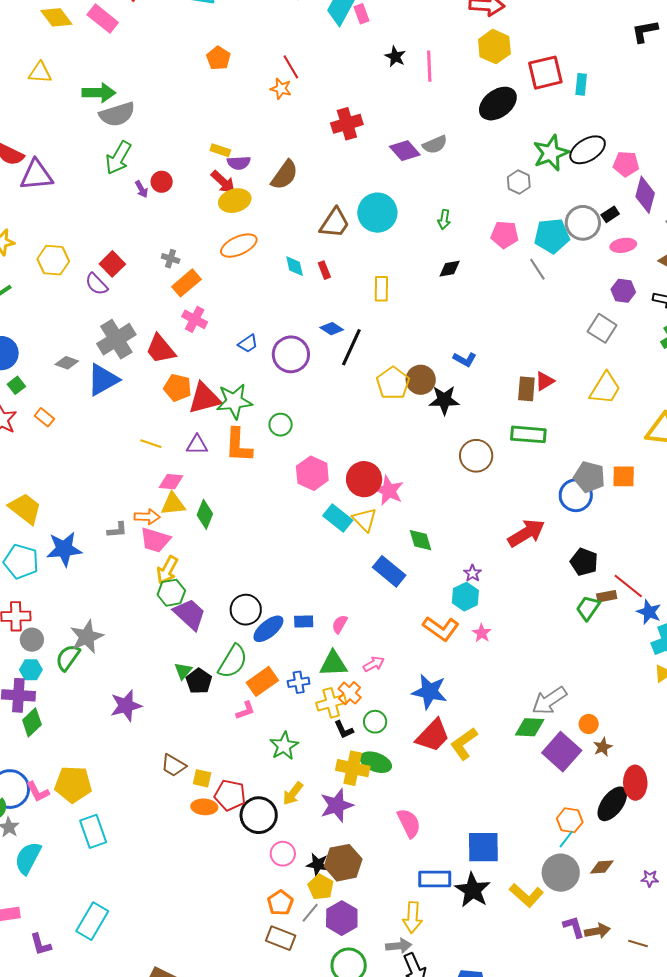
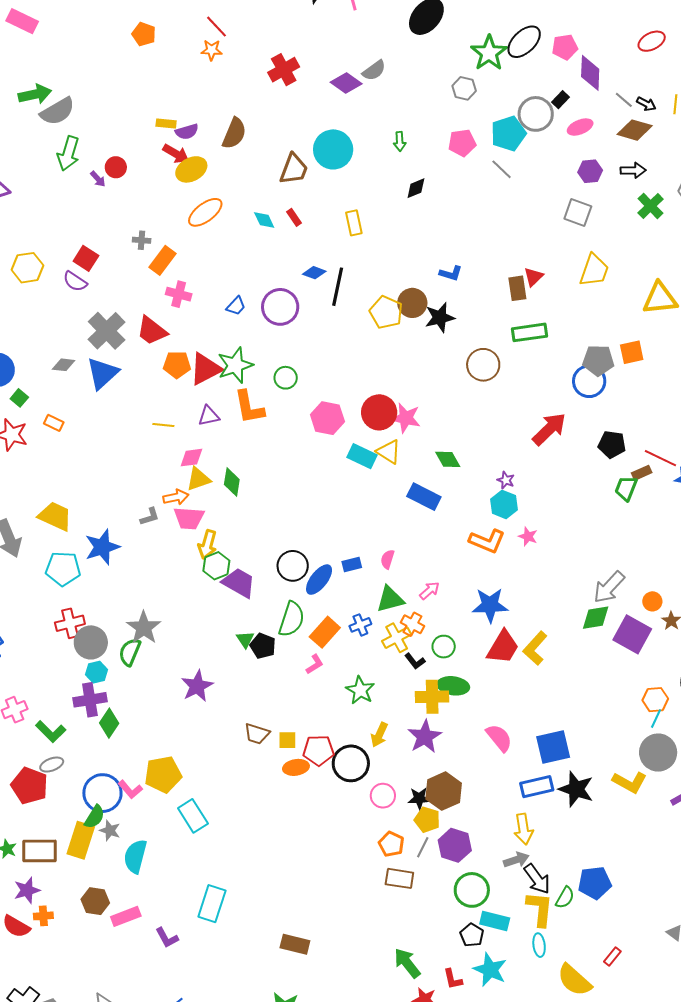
gray circle: (32, 640) -> (91, 642), size x1.4
blue square: (483, 847) -> (553, 747), moved

